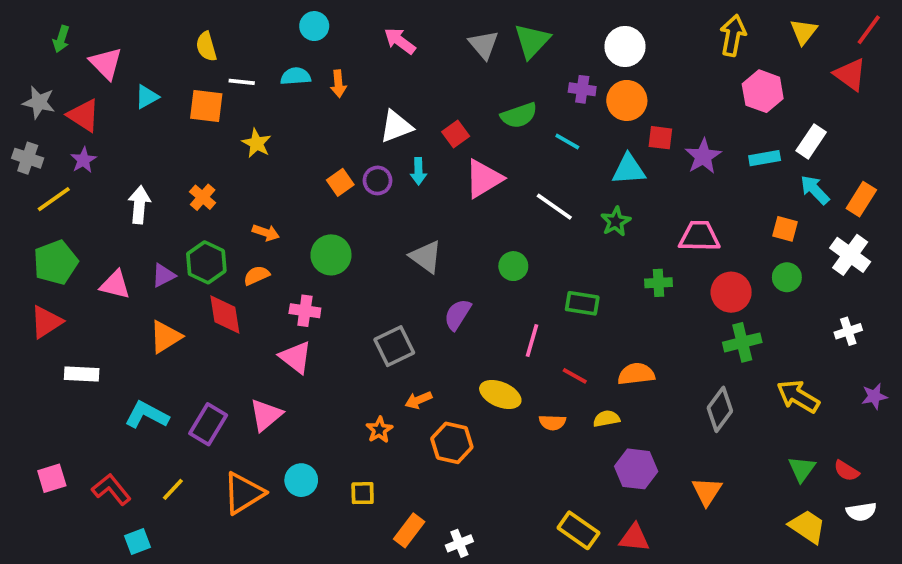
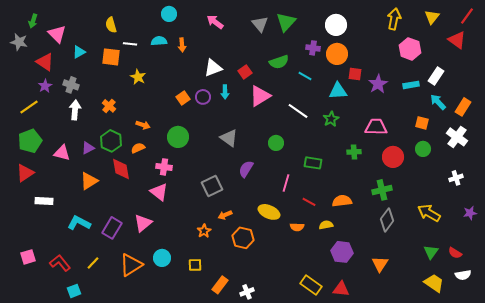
gray star: (39, 102) -> (19, 42), moved
gray cross: (28, 158) -> (71, 85), moved
green cross: (742, 342) -> (382, 190), moved

